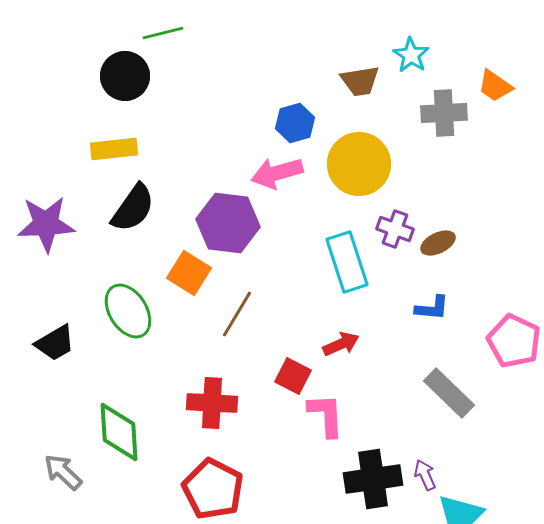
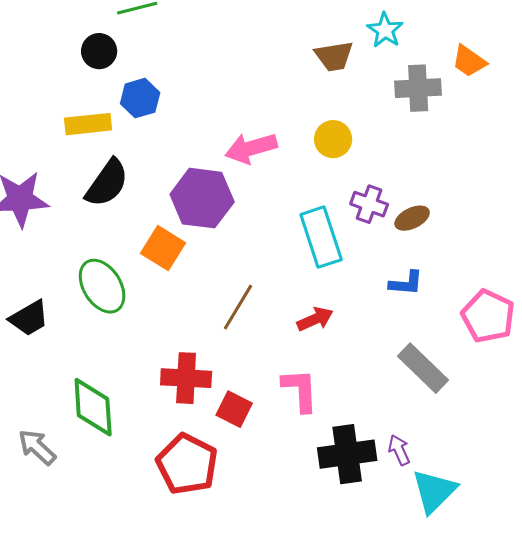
black circle: (125, 76) -> (99, 51), size x0.7
blue hexagon: (295, 123) -> (140, 98), moved
yellow circle: (359, 164) -> (333, 139), size x0.6
brown line: (237, 314) -> (238, 307), moved
red square: (293, 376) -> (234, 409), moved

